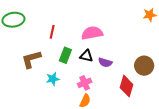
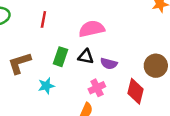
red line: (52, 32) -> (43, 19), moved
pink cross: (85, 83) -> (97, 88), moved

